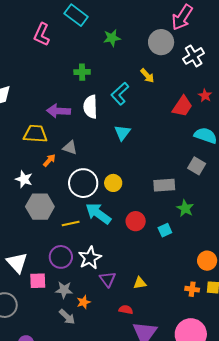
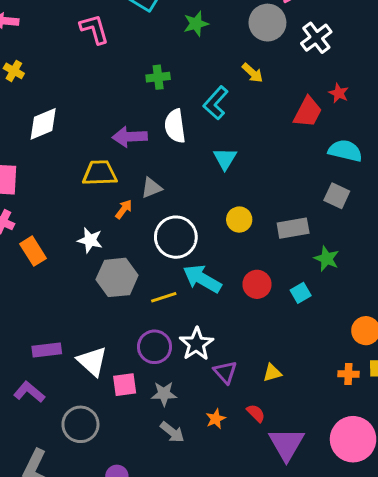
pink L-shape: (42, 34) -> (94, 29), turned 145
gray triangle: (70, 148) -> (151, 188), turned -35
yellow circle: (113, 183) -> (239, 220), moved
orange star: (84, 302) -> (216, 419), moved
red semicircle: (126, 310) -> (256, 413), turned 40

